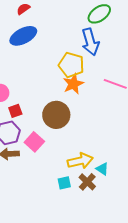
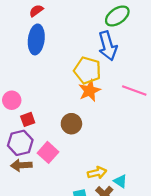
blue ellipse: (23, 36) -> (36, 39), turned -56
brown circle: (56, 115) -> (71, 124), size x0.7
yellow arrow: (80, 161) -> (97, 173), size x0.7

